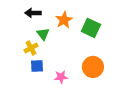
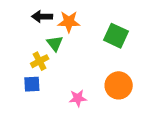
orange star: (64, 20) -> (69, 22), moved, turned 30
blue square: (37, 66) -> (32, 84), moved

